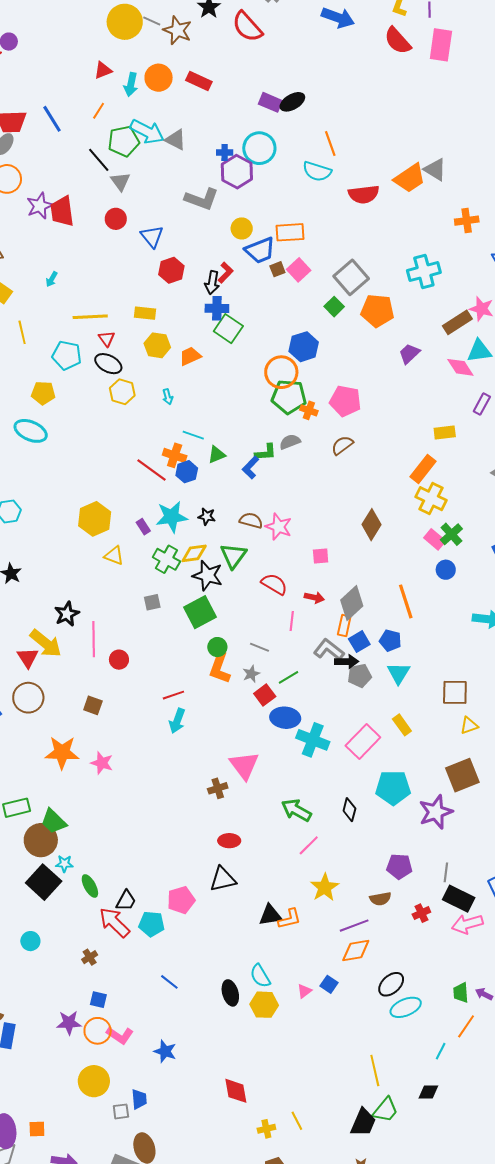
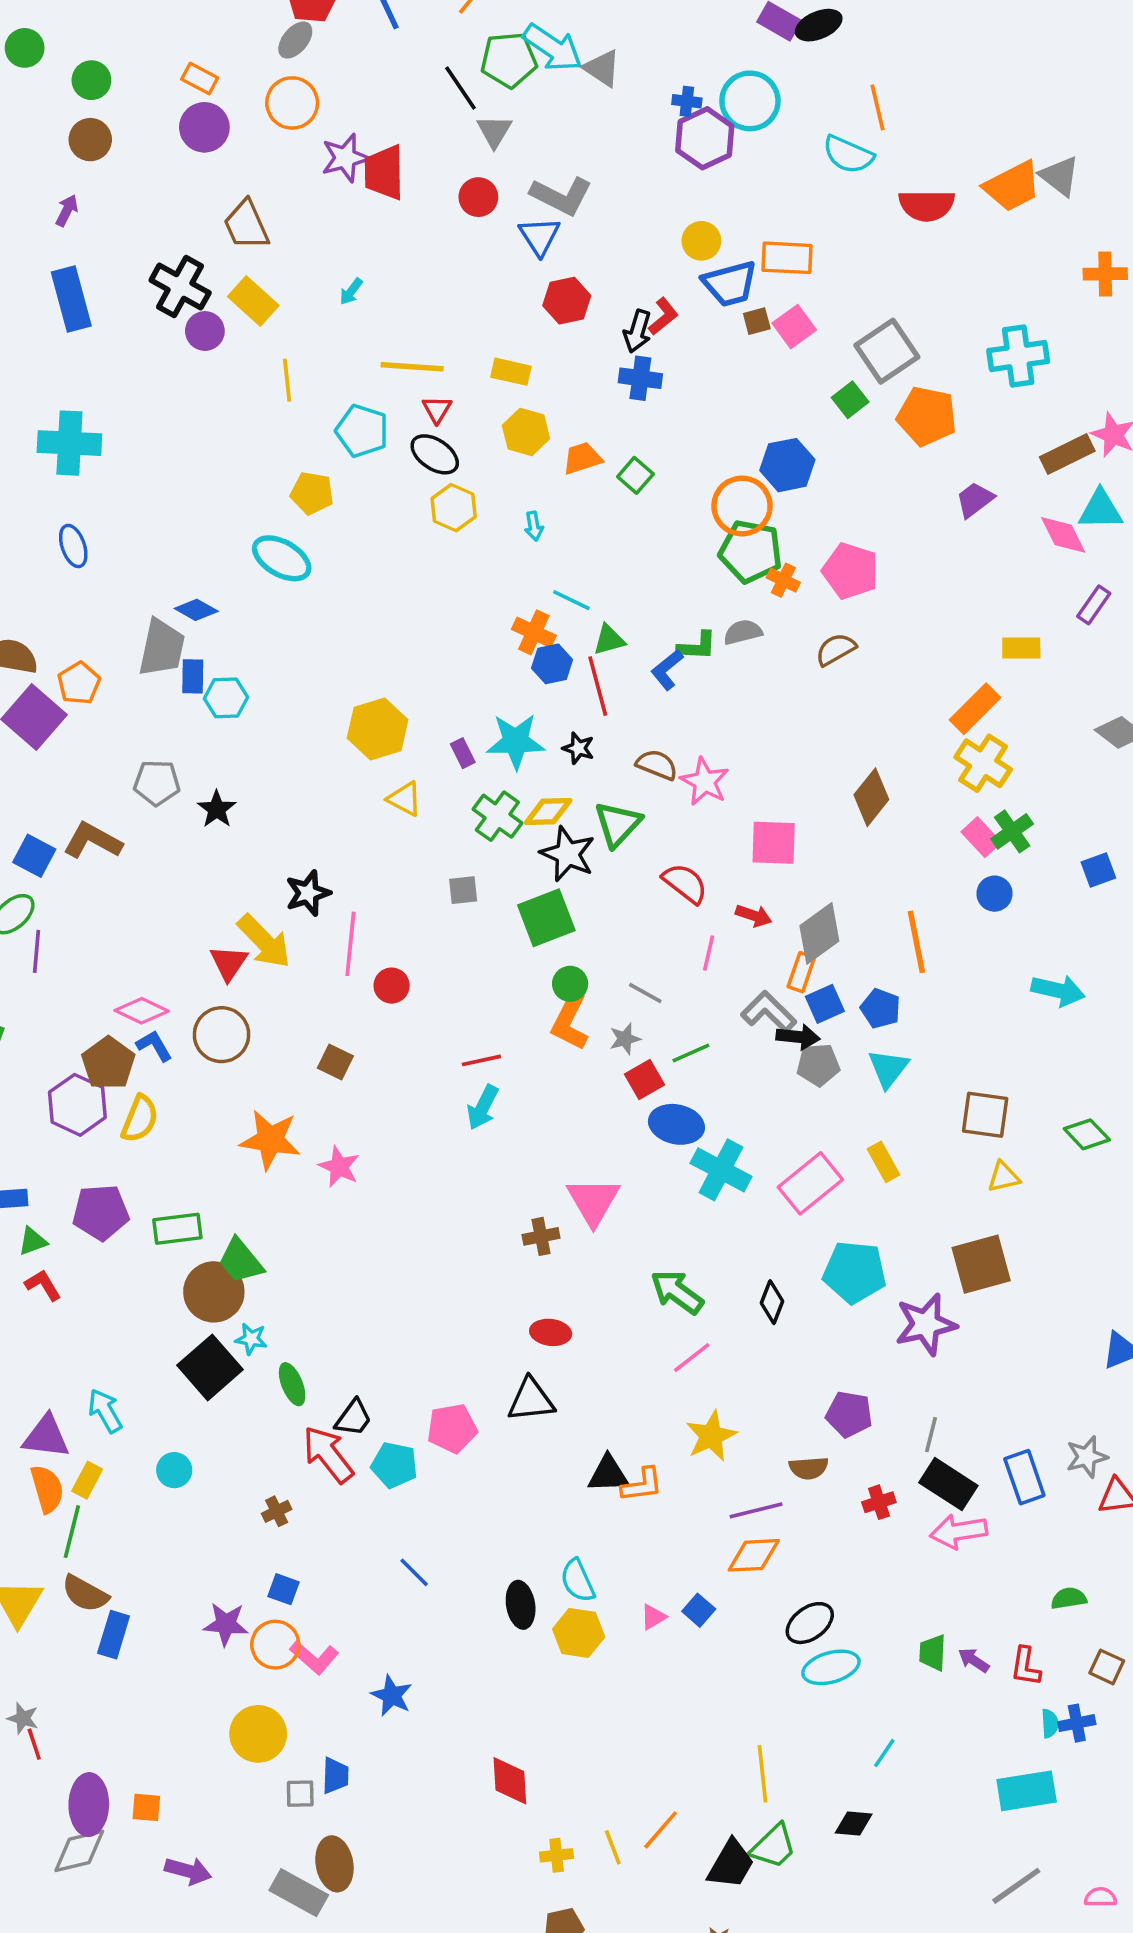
gray L-shape: (202, 199) -> (561, 196), moved
green square: (228, 329) -> (635, 475), moved, size x0.7
red line: (151, 470) -> (598, 686), moved, turned 32
pink square: (321, 556) -> (774, 843), size x1.6
orange line: (466, 1026) -> (661, 1830), moved

